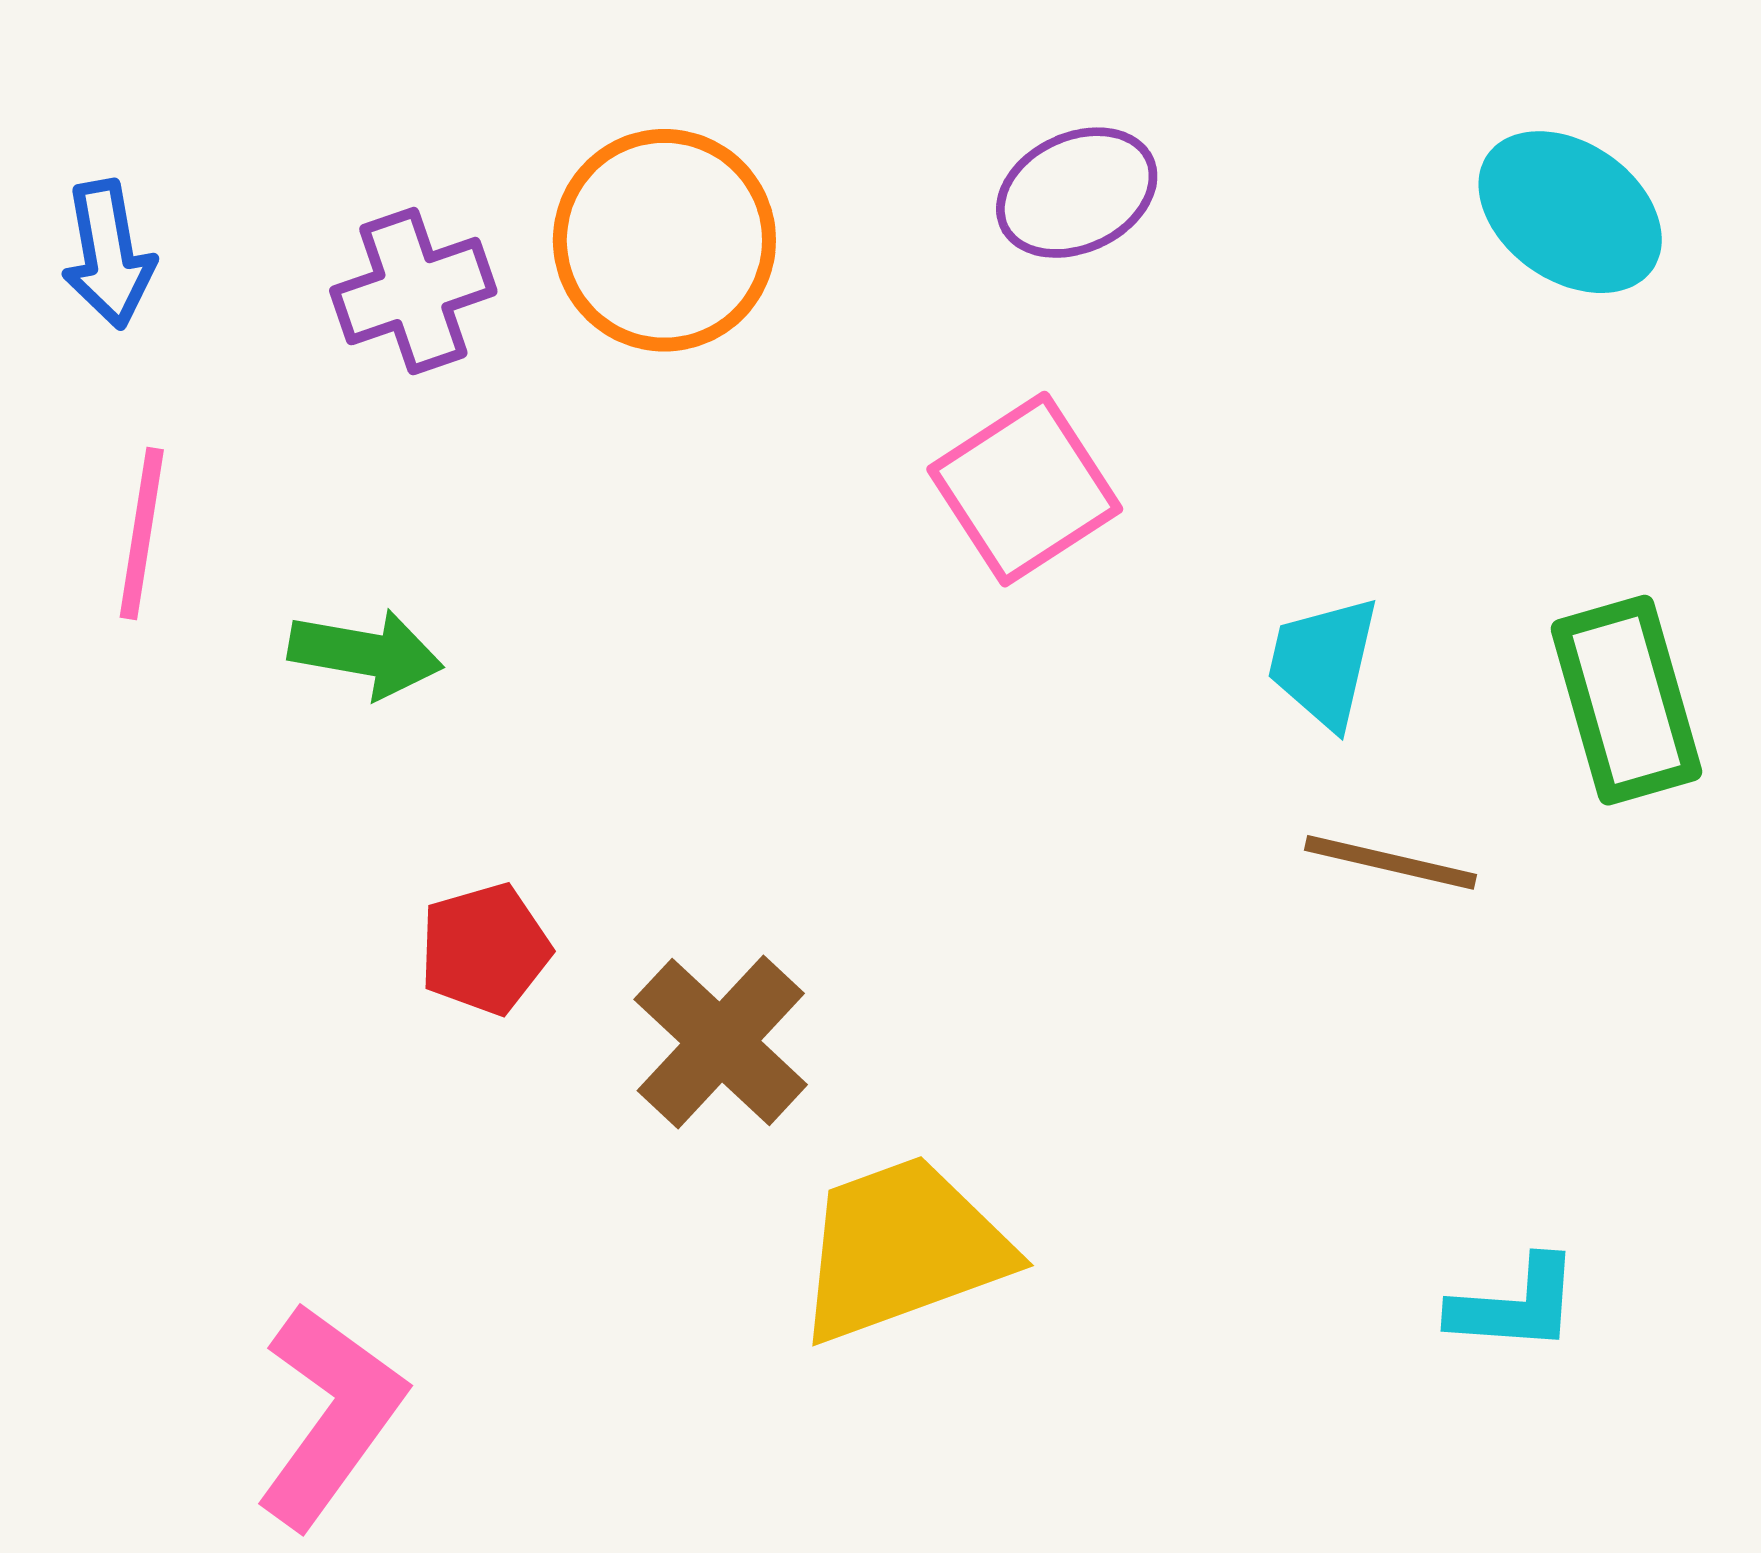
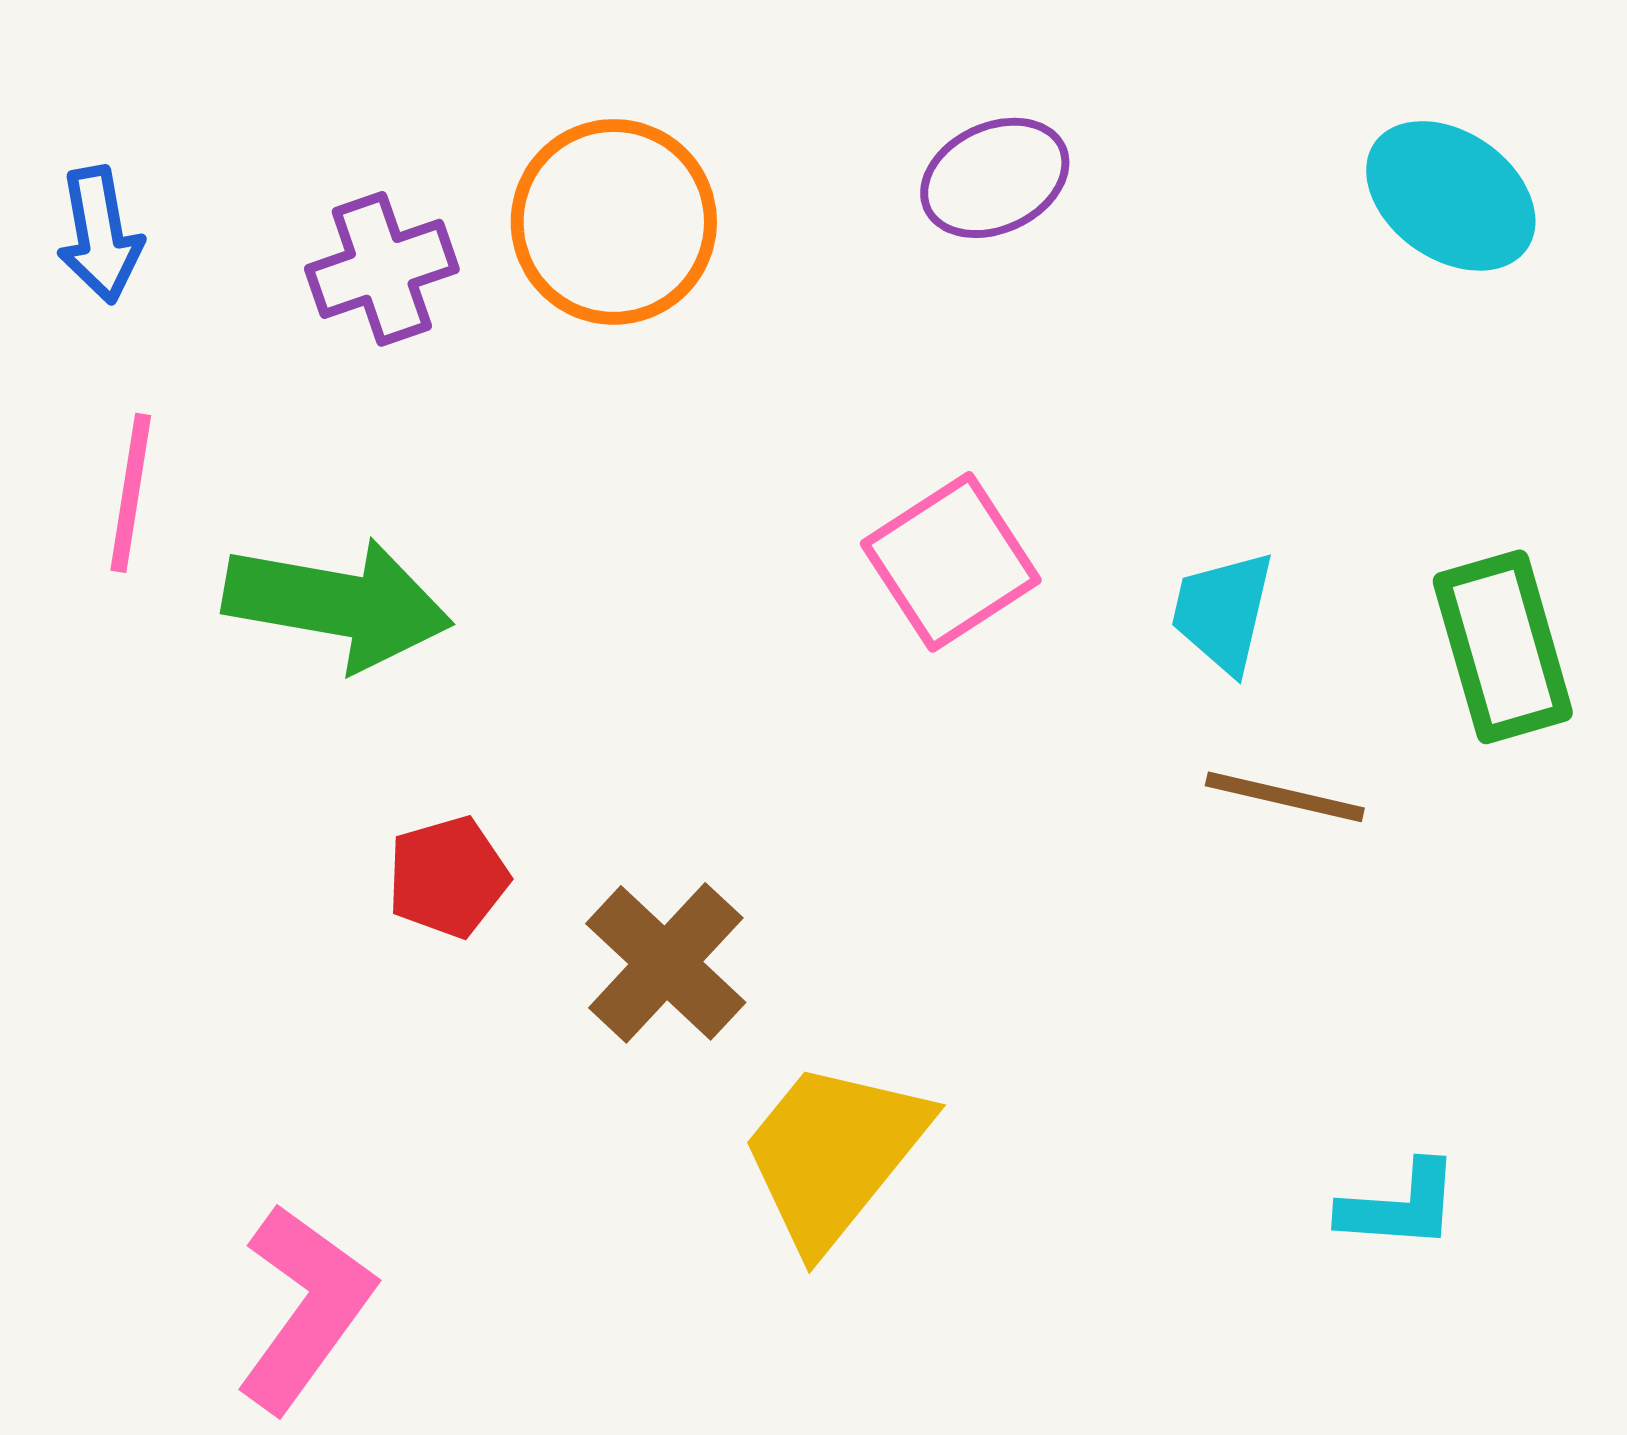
pink square: (1025, 489) -> (951, 562), moved
green arrow: (366, 654) -> (338, 604), size x1.6
yellow trapezoid: (902, 1249) -> (834, 1154), turned -31

